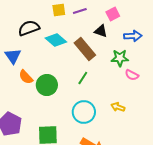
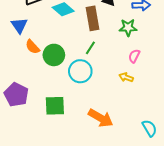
brown rectangle: (85, 49) -> (92, 18), turned 30
pink semicircle: (132, 75) -> (134, 56), moved, turned 88
cyan circle: (84, 112) -> (80, 71), moved

